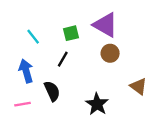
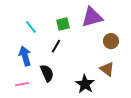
purple triangle: (105, 25) -> (92, 17), turned -45
brown circle: (110, 53) -> (111, 41), moved
brown triangle: (138, 86) -> (107, 69), moved

